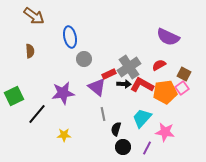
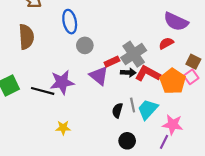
brown semicircle: (30, 51) -> (26, 37), size x1.6
red semicircle: (159, 65) -> (166, 43), moved
orange pentagon: (165, 92) -> (173, 81), turned -30
black line: (37, 114) -> (43, 91), moved, turned 65
gray line: (103, 114) -> (133, 105), moved
black semicircle: (116, 129) -> (117, 110), moved
purple line: (147, 148) -> (164, 142), moved

